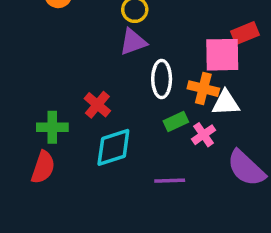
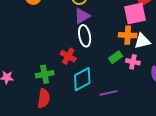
white ellipse: (162, 79) -> (85, 36), moved
pink cross: (204, 135) -> (133, 62), turned -32
purple line: (170, 181) -> (108, 93), moved

